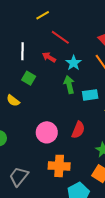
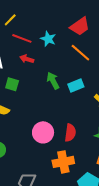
red line: (60, 37) -> (22, 38), moved
cyan star: (74, 63) -> (48, 39), moved
red semicircle: (78, 130) -> (70, 133), moved

